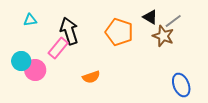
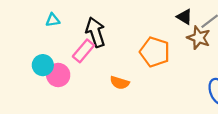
orange pentagon: (119, 32) -> (155, 52), moved
orange semicircle: (91, 77) -> (120, 83), turned 36

